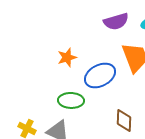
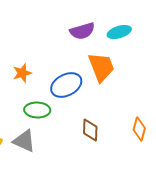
orange star: (67, 57) -> (22, 73), moved

